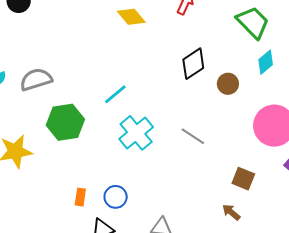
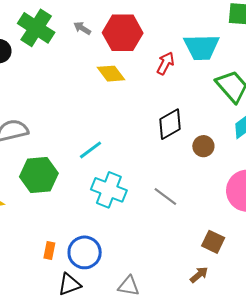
cyan cross: (136, 133) -> (109, 190), turned -32
blue circle: (116, 197) -> (85, 252), size x1.4
brown arrow: (231, 212) -> (199, 275), turned 96

